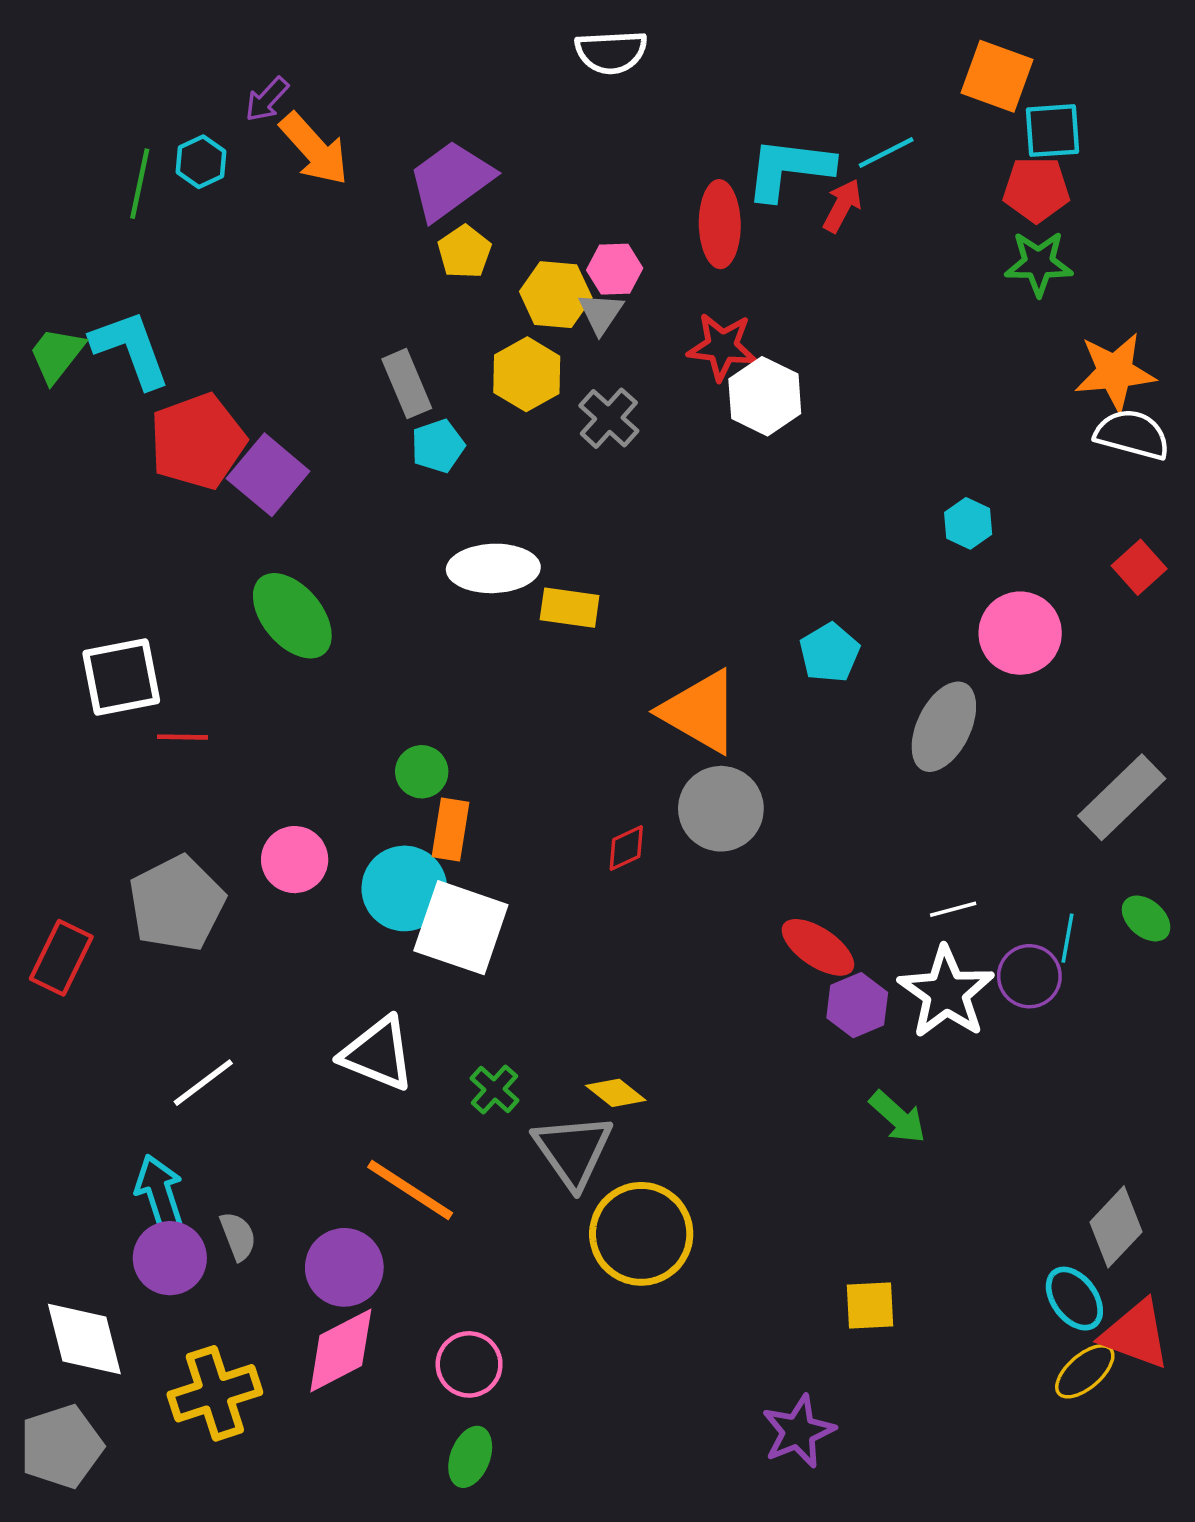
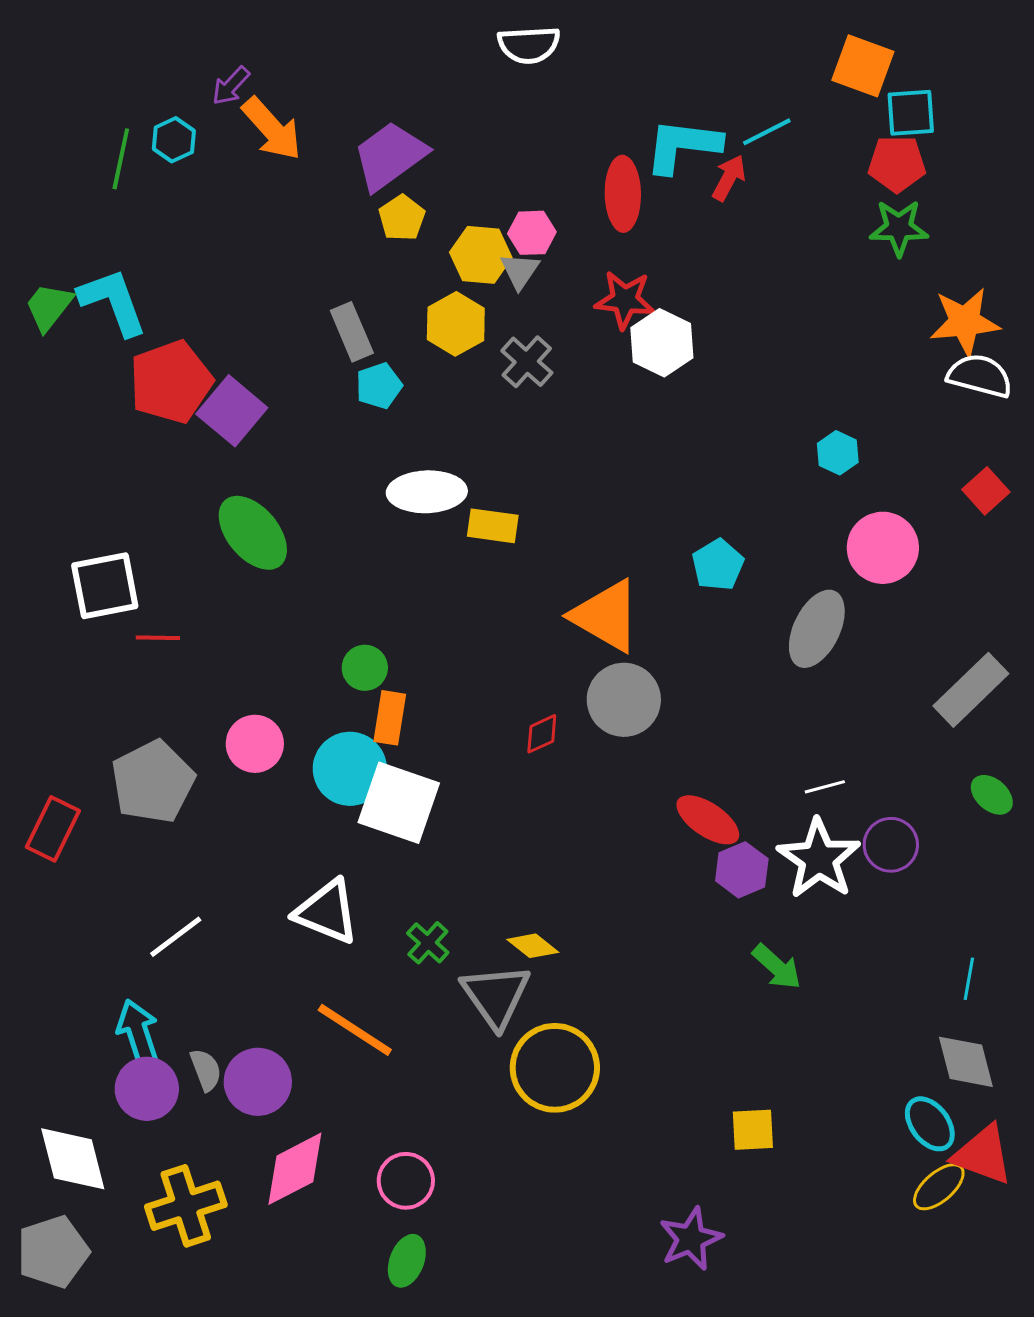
cyan line: (1067, 938) -> (969, 979), moved
gray diamond: (1116, 1227) -> (966, 1062), turned -58
purple circle: (344, 1267) -> (258, 1082), moved

